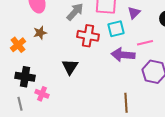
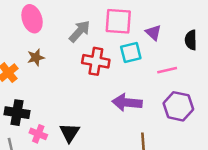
purple triangle: (134, 13) -> (153, 33), turned -32
purple arrow: (123, 55) -> (127, 103), moved
black triangle: (70, 67) -> (70, 133), moved

